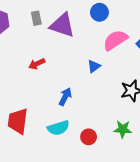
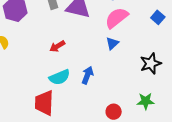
pink semicircle: (115, 40) -> (117, 18), moved
cyan semicircle: (58, 128) -> (60, 77), moved

